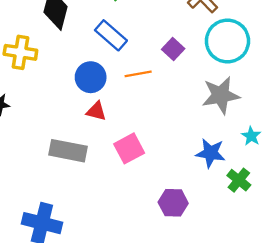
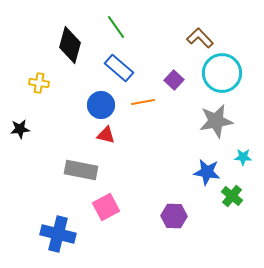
yellow cross: (20, 52) -> (39, 83), size x0.7
cyan star: (251, 136) -> (243, 157), turned -30
pink square: (129, 148) -> (106, 207), moved

